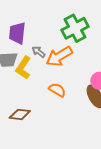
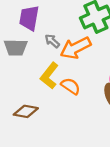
yellow L-shape: (23, 68) -> (49, 76), moved

